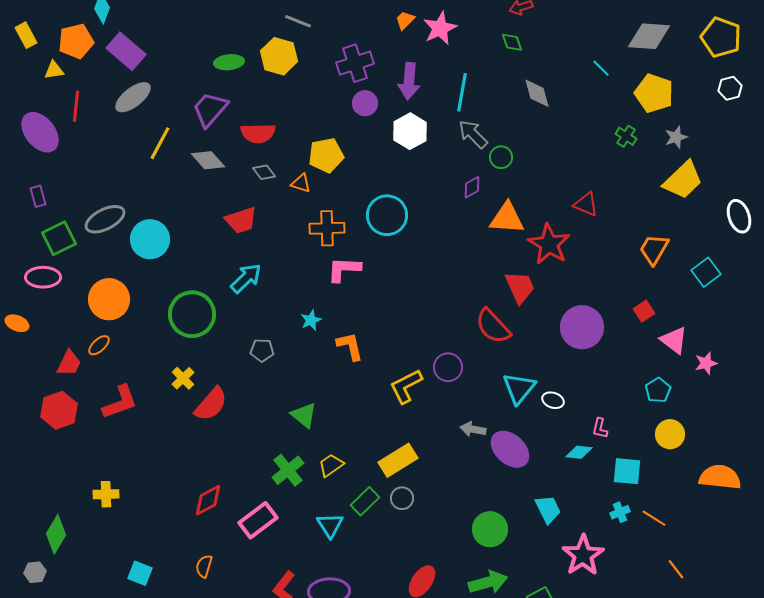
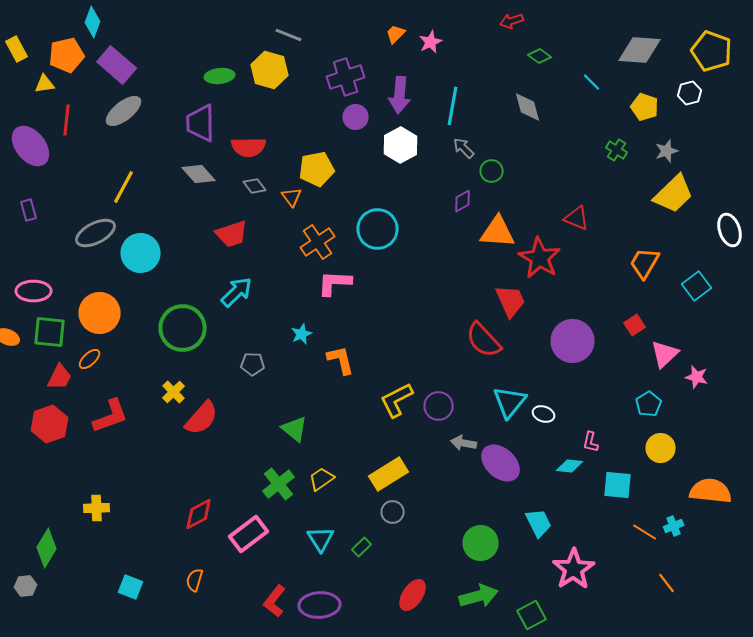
pink star: (440, 28) -> (431, 42), size x0.7
green diamond: (512, 42) -> (540, 56), moved, turned -35
white hexagon: (730, 88) -> (690, 93), moved
yellow pentagon: (654, 93) -> (645, 107), size x0.7
purple trapezoid: (210, 109) -> (201, 123), turned -42
gray arrow: (473, 134) -> (464, 148), size x0.7
yellow line: (160, 143) -> (124, 187), moved
orange triangle: (301, 183) -> (292, 197), turned 35
orange cross: (327, 228) -> (318, 242), turned -32
green square: (59, 238) -> (50, 332), moved, turned 32
pink triangle: (674, 340) -> (665, 354), turned 40
pink star: (706, 363) -> (697, 377), turned 30
purple circle: (448, 367) -> (439, 406), moved
green rectangle: (365, 501) -> (362, 547), moved, size x0.7
cyan cross: (620, 512) -> (674, 526), moved

